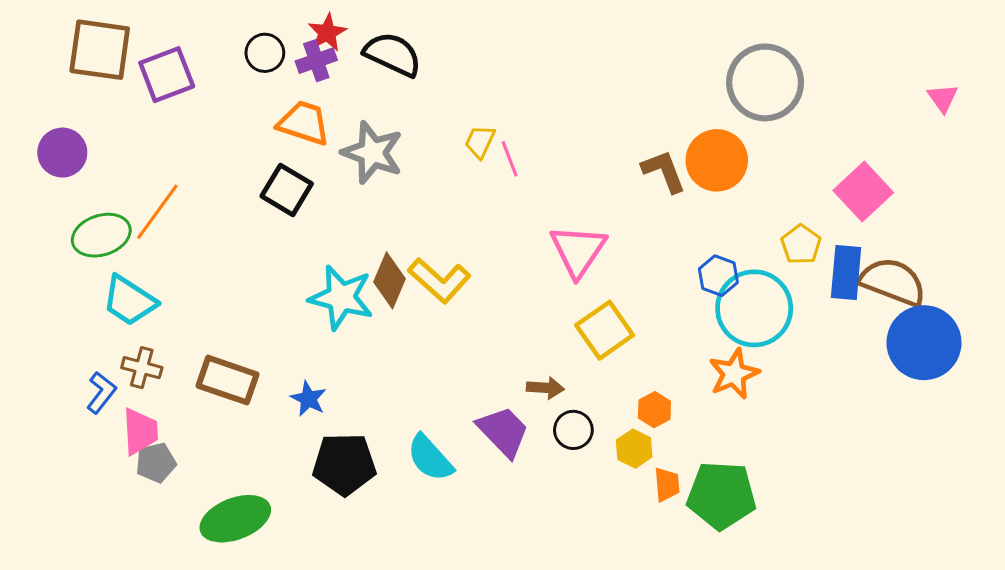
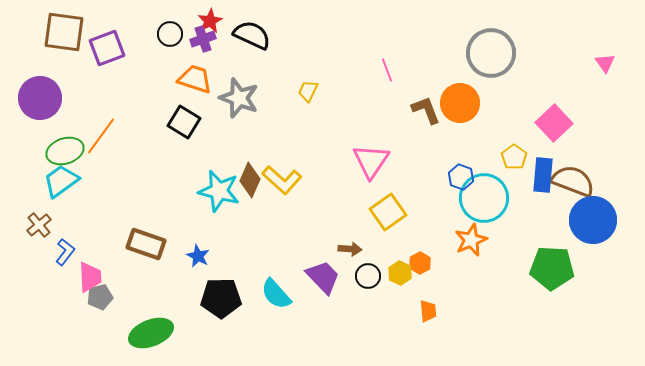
purple circle: (62, 153) -> (40, 98), size x1.4
pink line: (510, 159) -> (387, 70), moved
cyan trapezoid: (129, 301) -> (61, 181), moved, turned 111
brown cross: (142, 368) -> (39, 225), moved, turned 35
yellow hexagon: (634, 449) -> (400, 273), moved
green pentagon: (721, 495) -> (552, 268), moved

